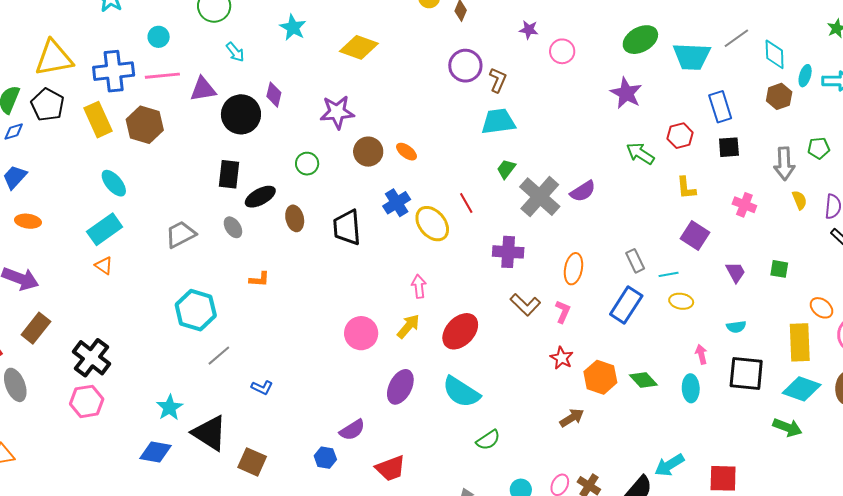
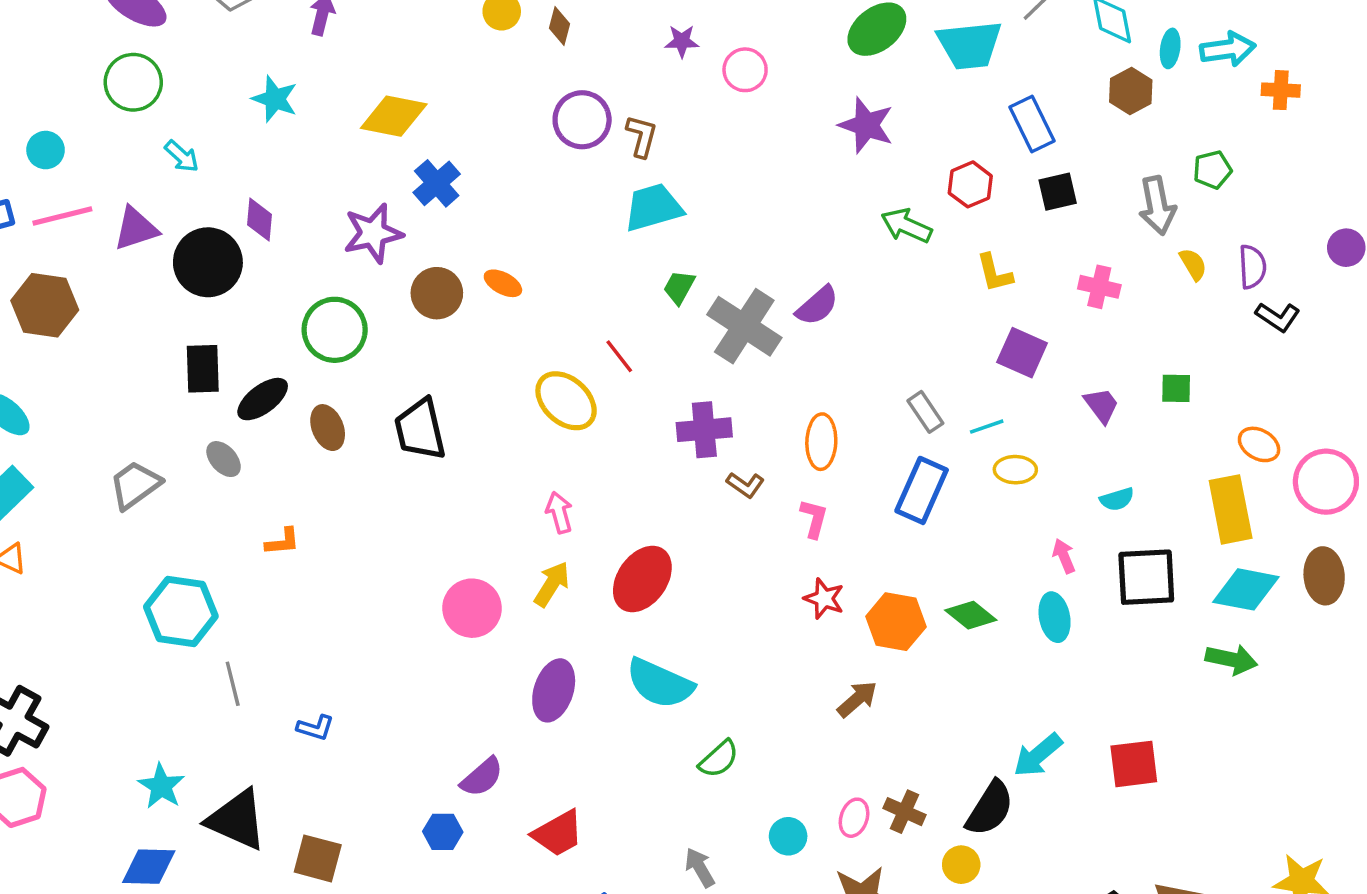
green circle: (307, 164) -> (335, 330), size x1.6
blue cross: (397, 203) -> (437, 183), moved
brown L-shape: (525, 305) -> (745, 485), moved, size x0.7
gray line: (219, 356) -> (233, 684), turned -55

